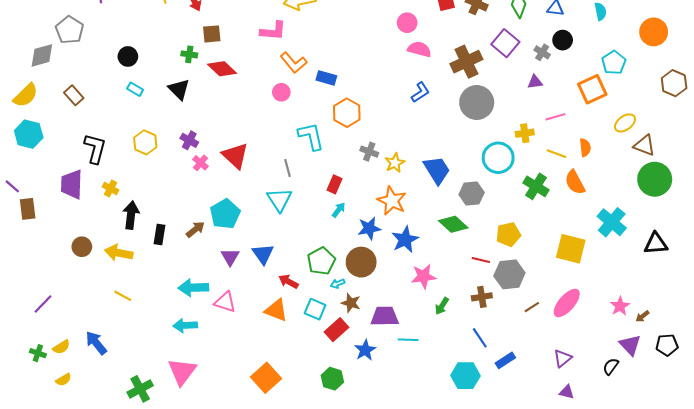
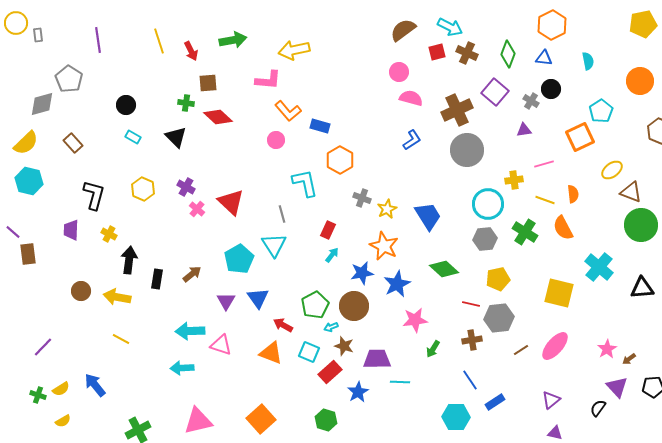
purple trapezoid: (72, 184) -> (71, 230), size x0.7
gray hexagon: (472, 194) -> (485, 239), moved
cyan pentagon: (225, 214) -> (239, 259), moved
pink triangle: (182, 372) -> (198, 421), moved, turned 40

